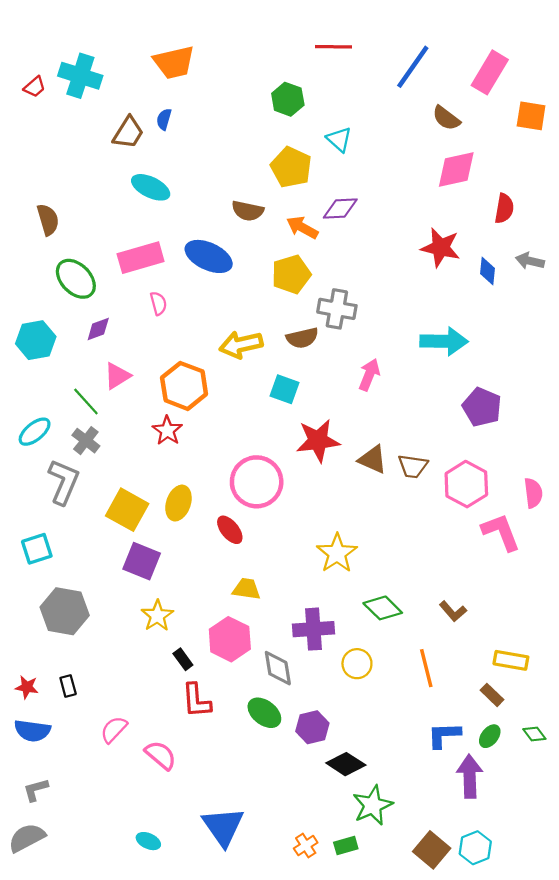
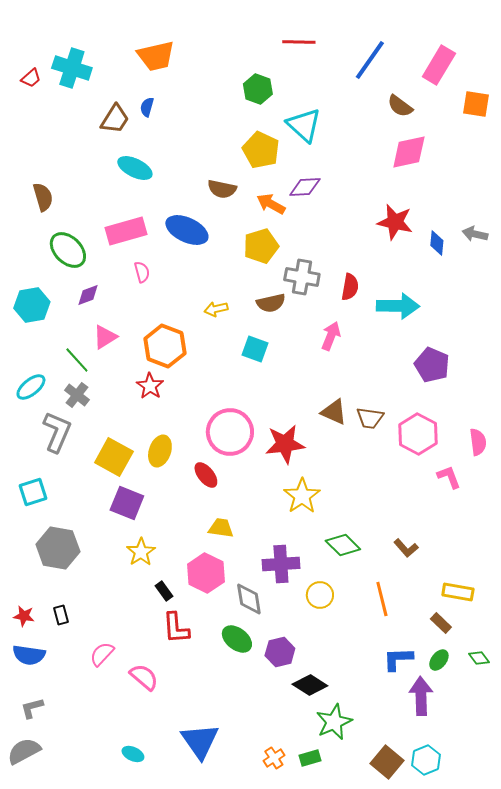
cyan triangle: (339, 139) -> (304, 125), size x1.5
red semicircle: (504, 209) -> (350, 287), moved
yellow arrow: (241, 345) -> (216, 309), size x0.6
red star: (318, 441) -> (285, 444), moved
pink L-shape: (501, 532) -> (449, 477), size x0.7

